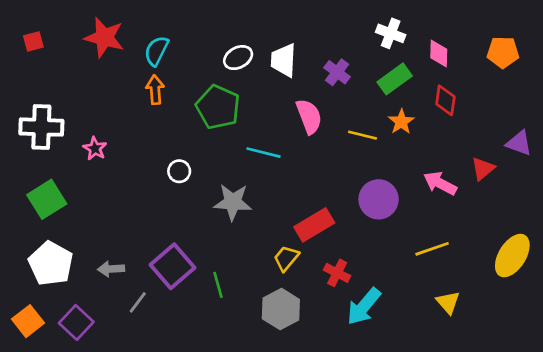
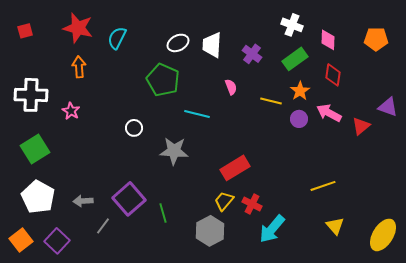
orange arrow: (155, 90) -> (79, 67), moved
pink semicircle: (309, 116) -> (231, 87), size x0.6
pink arrow: (440, 183) -> (329, 113), moved
purple circle: (379, 199) -> (299, 119), moved, size x0.6
yellow ellipse: (512, 256) -> (383, 235), moved
yellow trapezoid: (286, 258) -> (224, 201), moved

